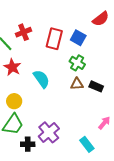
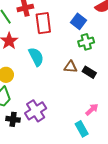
red rectangle: (54, 39) -> (43, 23), moved, turned -30
green cross: (77, 63) -> (86, 42), moved, turned 35
cyan rectangle: (87, 144) -> (82, 129), moved

